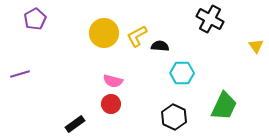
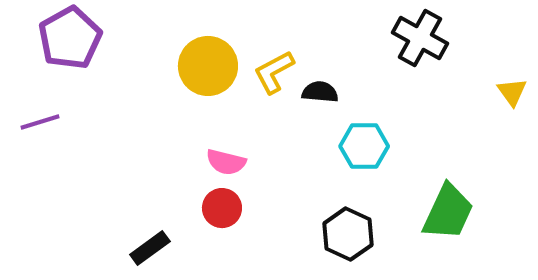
purple pentagon: (35, 19) -> (70, 38), size x1.4
purple line: (20, 74) -> (40, 122), moved

